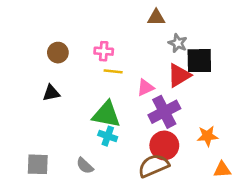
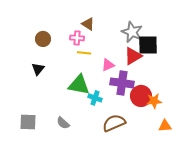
brown triangle: (156, 18) -> (88, 24), moved, turned 32
gray star: (178, 43) -> (132, 32), size x1.5
black triangle: (51, 93) -> (38, 69), turned -40
purple cross: (164, 112) -> (122, 83), turned 35
cyan cross: (108, 136) -> (95, 98), moved
red circle: (164, 145) -> (141, 96), moved

